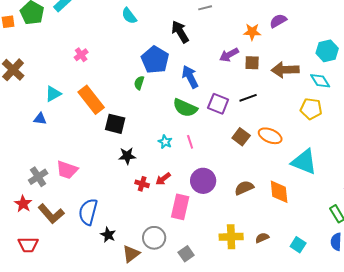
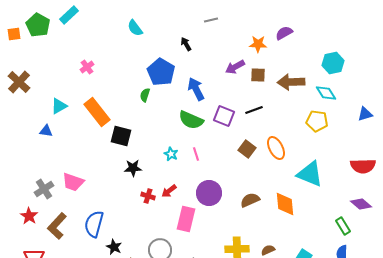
black arrow: (180, 32) -> (186, 44), size x0.6
orange ellipse: (270, 136) -> (276, 148), turned 40
brown L-shape: (51, 214) -> (57, 226), turned 84

